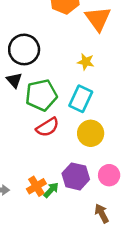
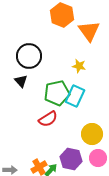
green pentagon: (41, 95) -> (57, 93), moved
yellow circle: (91, 133) -> (92, 134), moved

